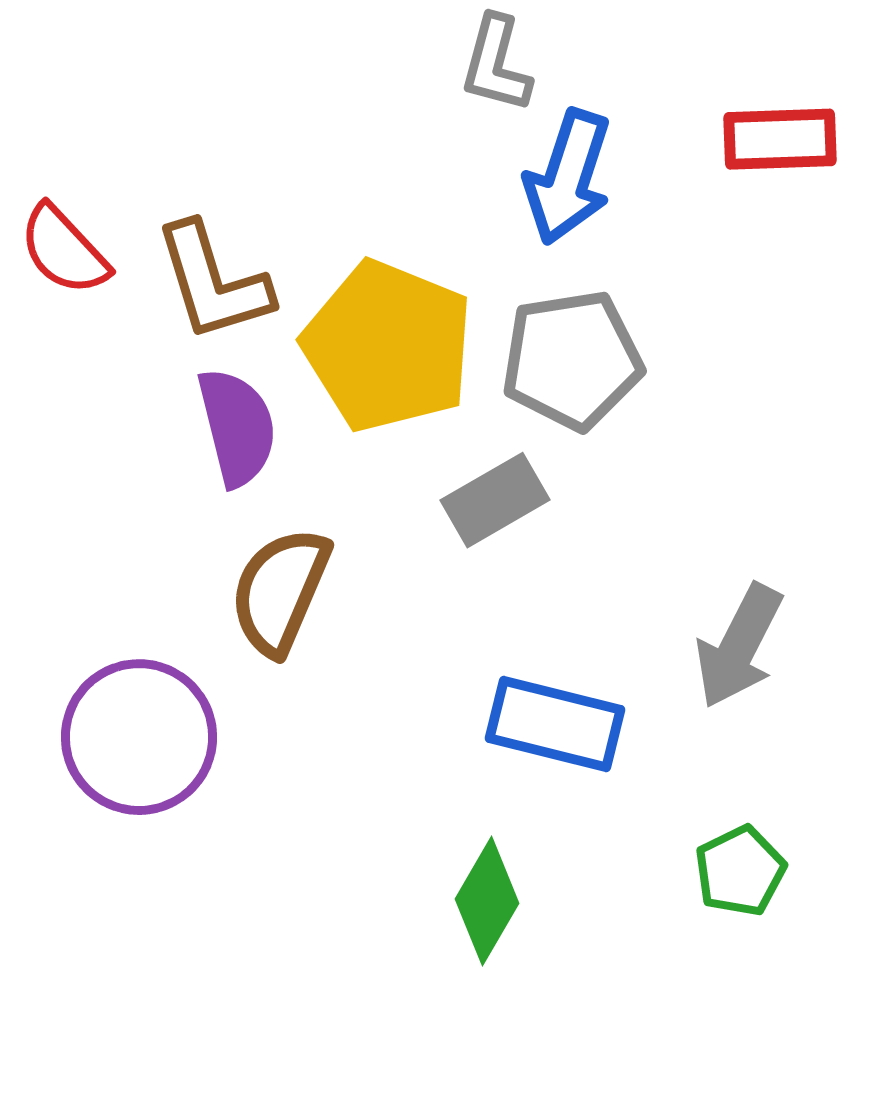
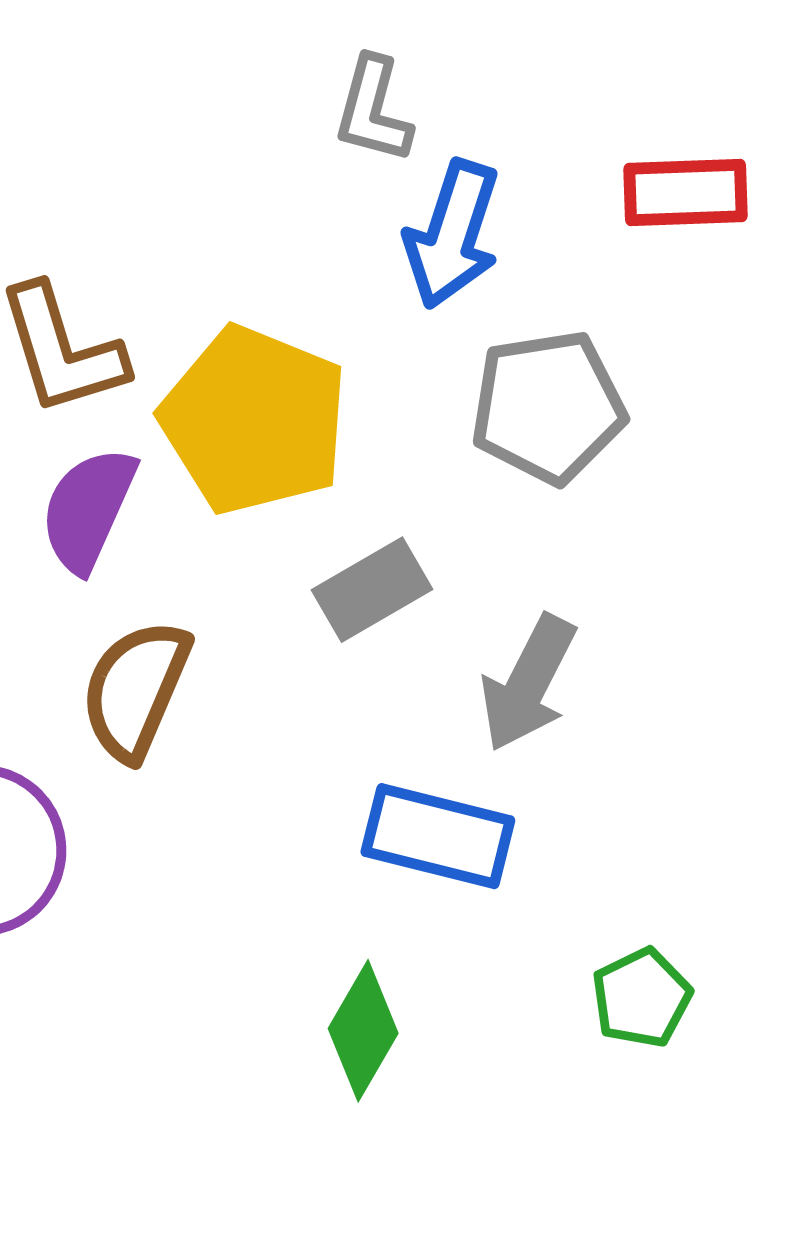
gray pentagon: (572, 360) -> (548, 407), moved
purple semicircle: (237, 427) -> (88, 509), turned -142
gray arrow: (739, 646) -> (528, 683), moved

